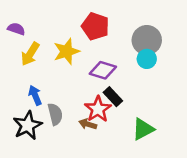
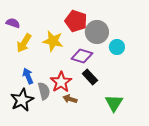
gray circle: (147, 40) -> (97, 32), moved
yellow star: (66, 51) -> (53, 41), turned 30
red star: (98, 109) -> (61, 82), moved
green triangle: (143, 129) -> (114, 103), turned -30

